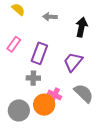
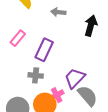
purple trapezoid: (73, 62) -> (75, 78), moved
pink cross: (55, 95) -> (57, 95), turned 32

